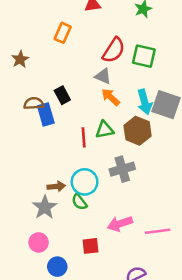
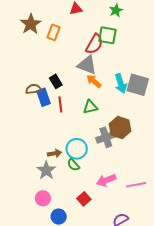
green square: (144, 56) -> (107, 35), moved
brown star: (20, 59) -> (31, 24), moved, size x1.5
gray triangle: (103, 76) -> (87, 65), size x1.5
brown hexagon: (138, 131) -> (120, 127), moved
red line: (84, 137) -> (60, 105), moved
red square: (90, 246) -> (84, 199), turned -32

